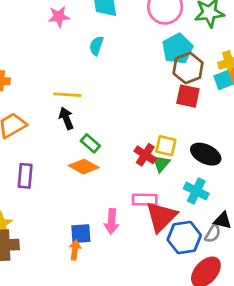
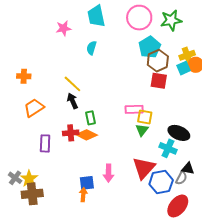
yellow line: (67, 95) -> (72, 84), turned 42
green rectangle: (90, 143) -> (91, 118), turned 40
black ellipse: (206, 154) -> (179, 133), moved
red cross: (145, 155) -> (71, 133), moved, turned -35
pink rectangle: (145, 200) -> (134, 109), moved

